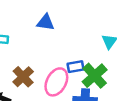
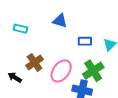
blue rectangle: (75, 67) -> (85, 41), moved

